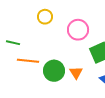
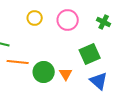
pink circle: (78, 30) -> (68, 20), moved

